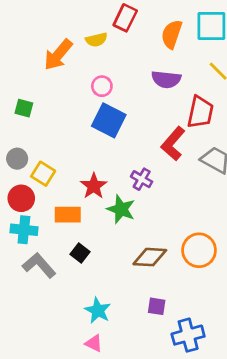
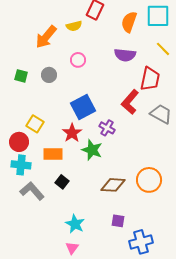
blue square: (109, 120) -> (83, 107), moved, turned 35
gray circle: (17, 159) -> (49, 75), moved
pink triangle: (94, 343) -> (72, 248), turned 40

